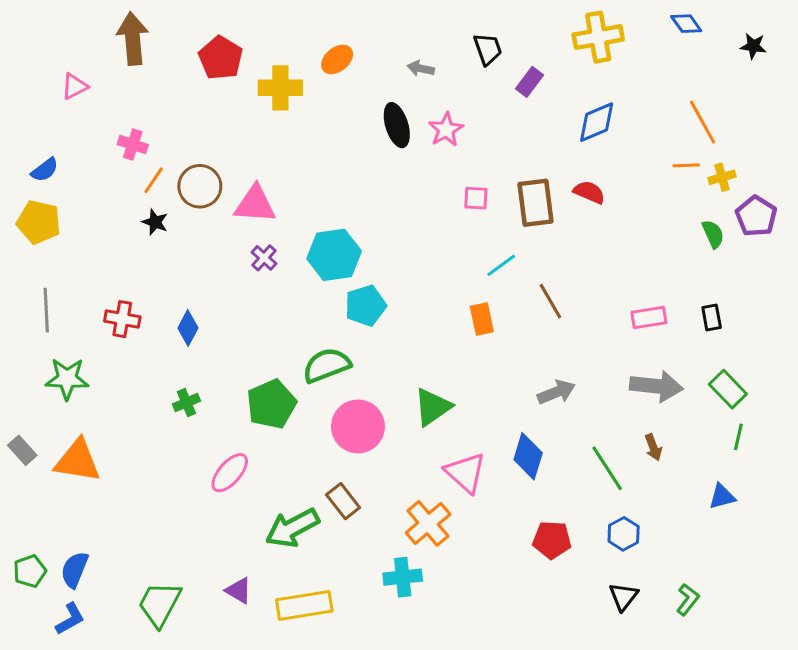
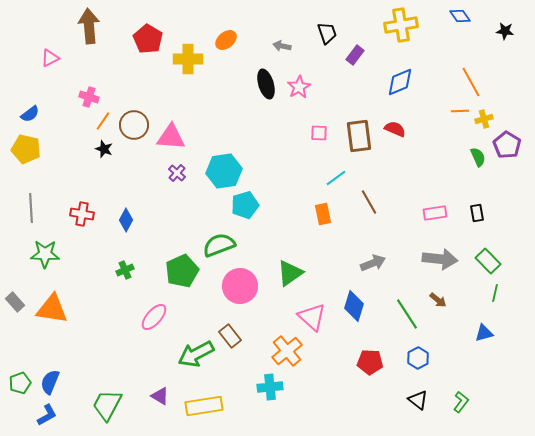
brown arrow: (653, 447) -> (438, 300), turned -30
black triangle: (624, 597) -> (418, 400), turned -30

